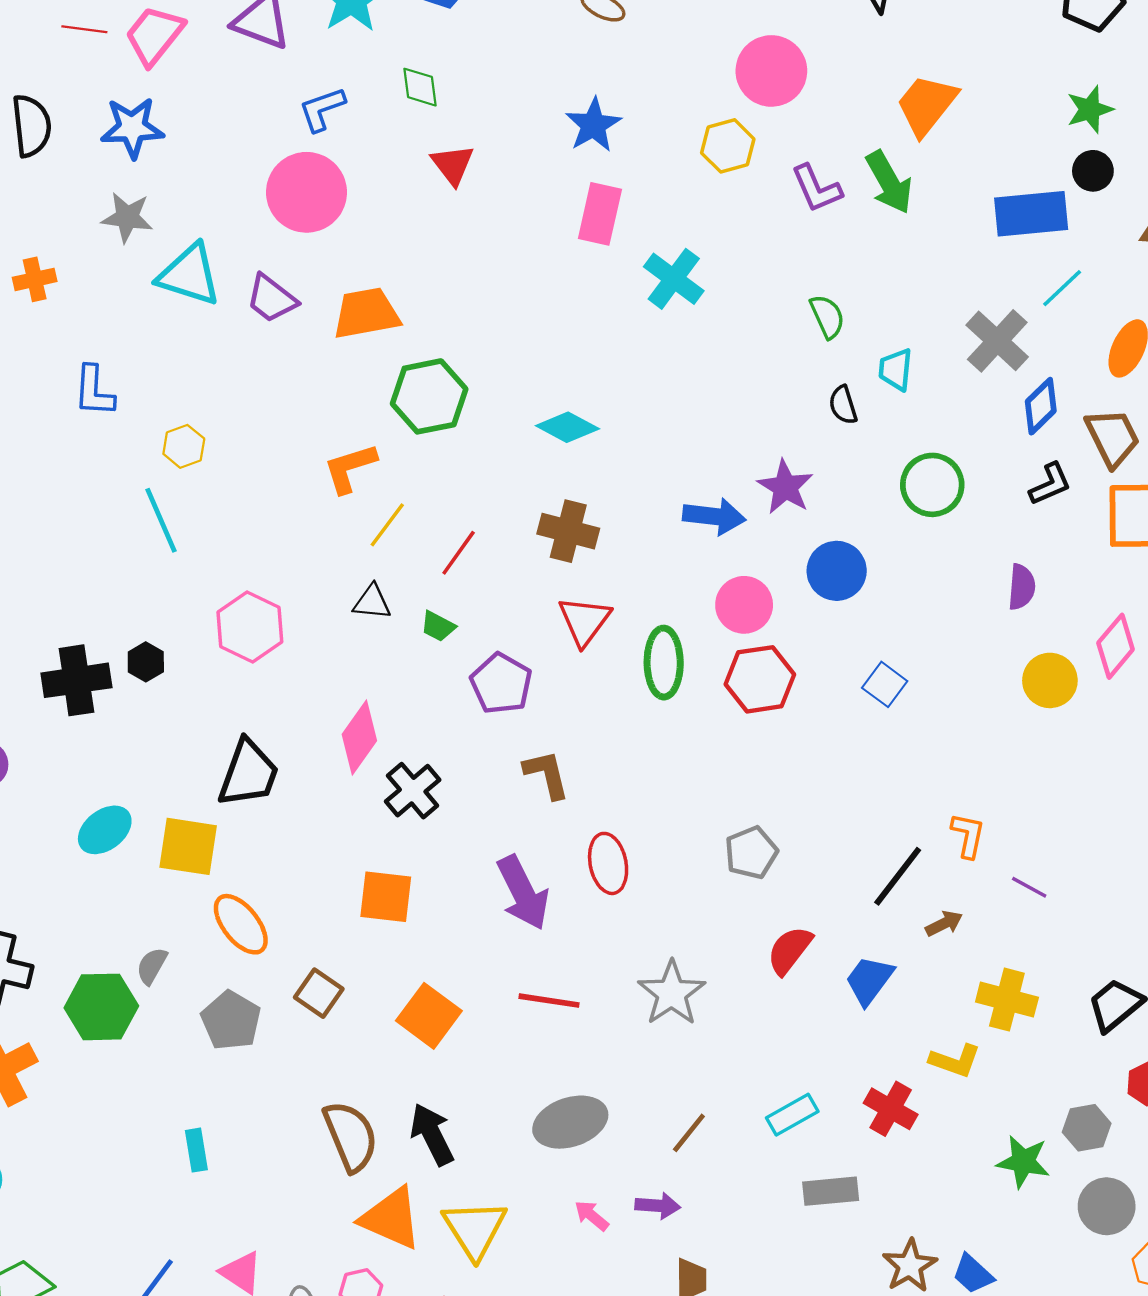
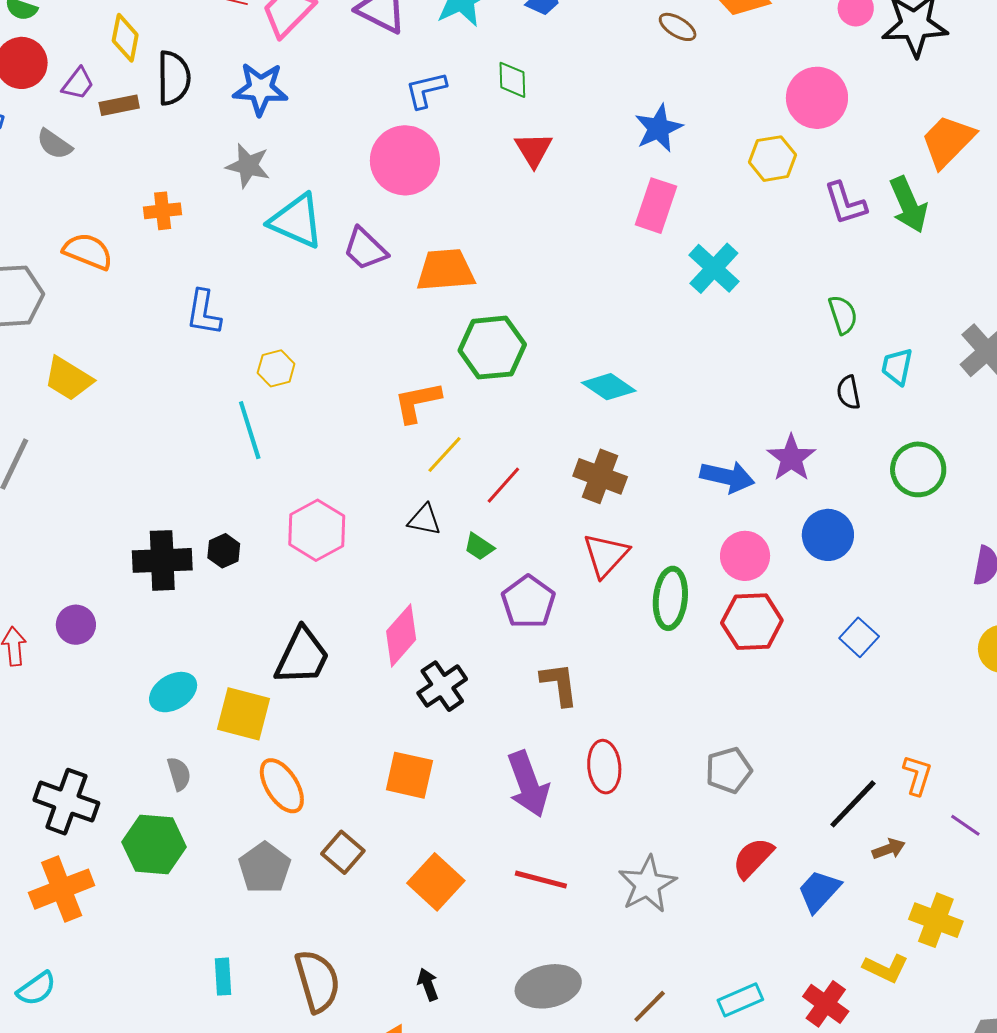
gray semicircle: (152, 966) -> (179, 774), moved, turned 128
black arrow: (432, 1134) -> (428, 984), size x0.6
brown semicircle: (351, 1136) -> (317, 981), moved

